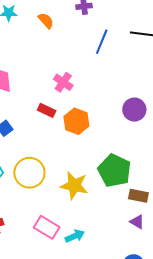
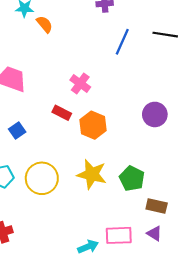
orange semicircle: (46, 21) -> (44, 24), moved
green pentagon: (114, 170) -> (132, 178), size x0.7
yellow star: (74, 185) -> (92, 174), moved
pink rectangle: (47, 227) -> (119, 235), moved, turned -35

